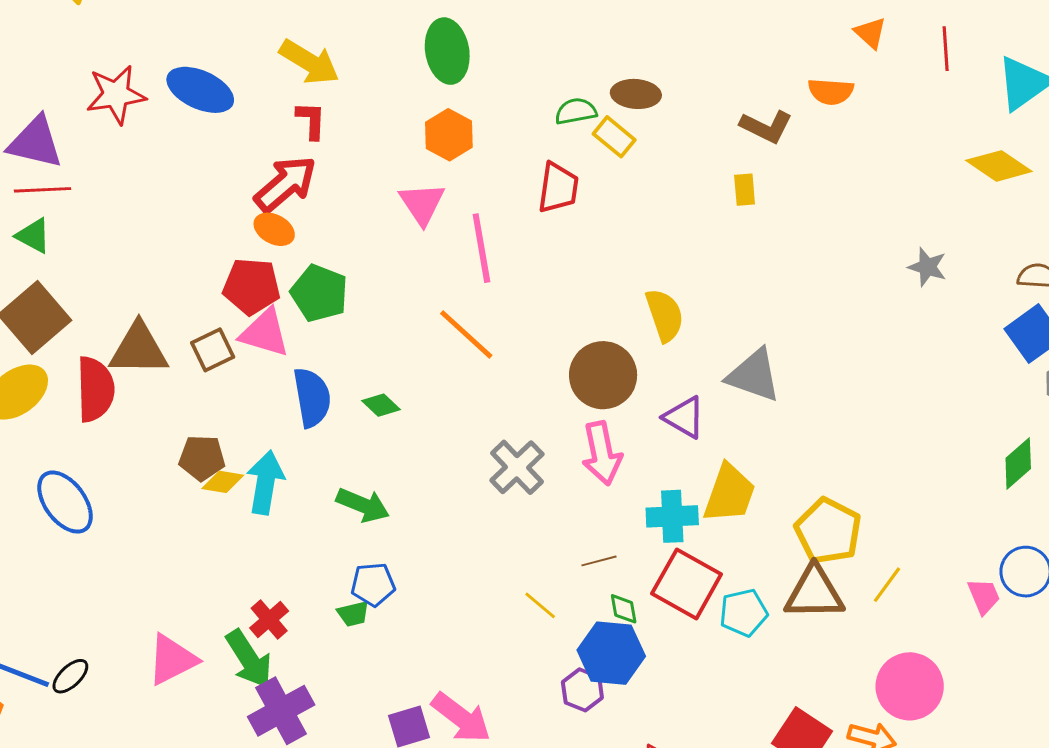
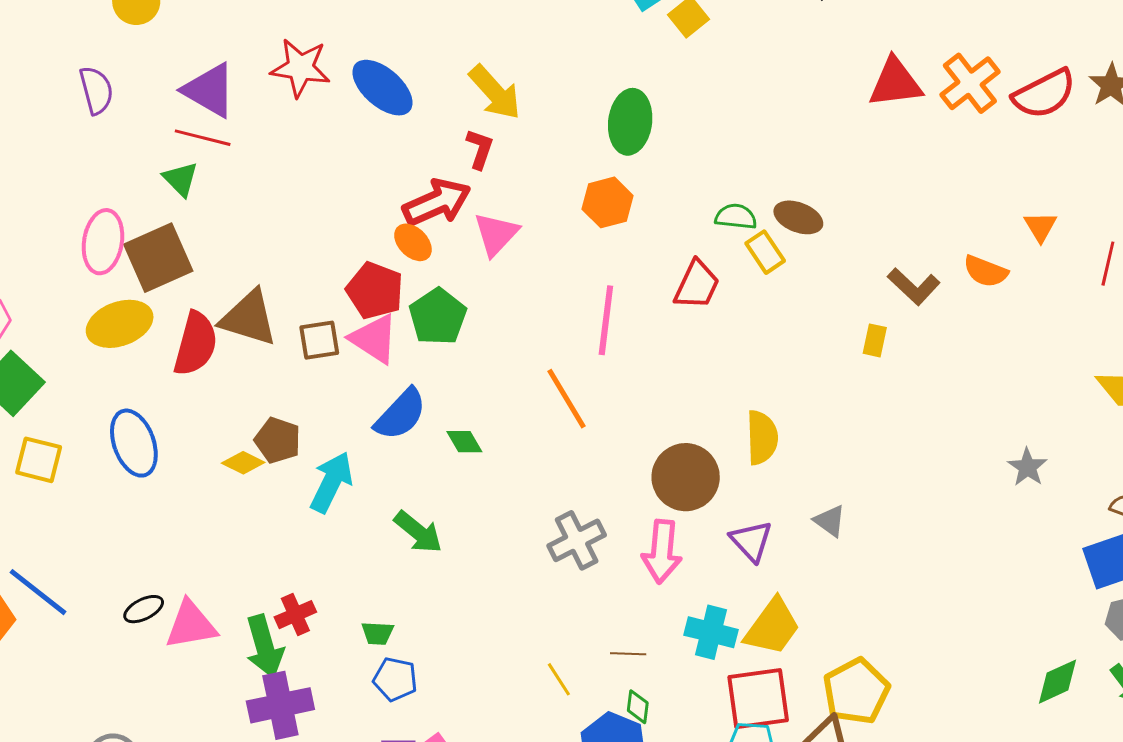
pink triangle: (422, 204) -> (496, 234), moved
gray triangle: (754, 375) -> (830, 521), size x0.6
blue semicircle: (312, 397) -> (401, 414), turned 36
yellow diamond: (223, 482) -> (243, 463), moved
blue pentagon: (373, 584) -> (395, 679), moved
red square: (687, 584) -> (758, 699), moved, turned 36
black ellipse: (70, 676) -> (144, 609), moved

